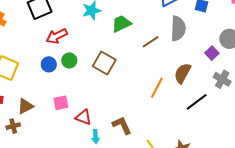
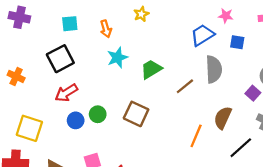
red arrow: (57, 36) -> (66, 93), moved

